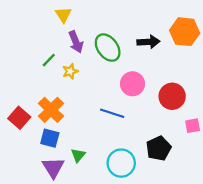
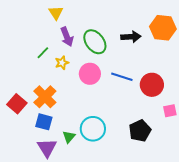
pink circle: (133, 84) -> (90, 74), moved
blue line: (112, 113) -> (122, 77), moved
cyan circle: (121, 163) -> (93, 129), moved

